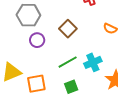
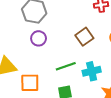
brown square: (68, 29) -> (84, 37), moved

